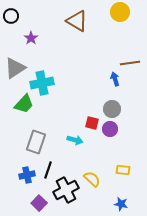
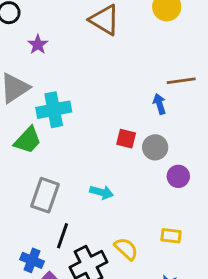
red square: (92, 123) -> (126, 139), moved
purple circle: (110, 129) -> (178, 176), moved
blue cross: (27, 175) -> (32, 260), moved, turned 35

